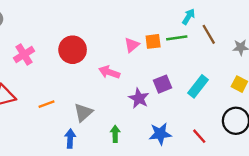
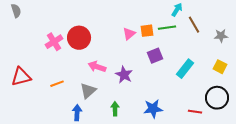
pink cross: (24, 54) -> (54, 42), moved
pink arrow: (109, 72) -> (97, 67), moved
purple square: (163, 84) -> (155, 56), moved
purple star: (139, 98) -> (124, 75), moved
red line: (199, 136) -> (195, 112), moved, turned -40

